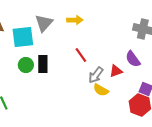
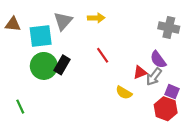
black rectangle: (43, 64) -> (62, 65), turned 30
green circle: (26, 65) -> (44, 66), size x1.6
gray arrow: (96, 75) -> (154, 77), moved

